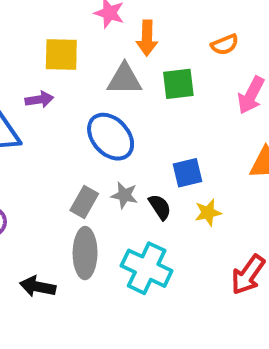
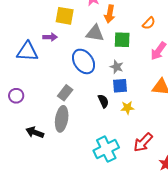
orange semicircle: (225, 45) -> (149, 23), turned -32
gray star: (124, 195) -> (117, 67), moved
cyan cross: (147, 268) -> (106, 149), moved, turned 30

